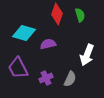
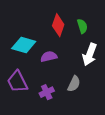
white arrow: (87, 55) -> (90, 54), moved
gray semicircle: (70, 79) -> (74, 84), moved

